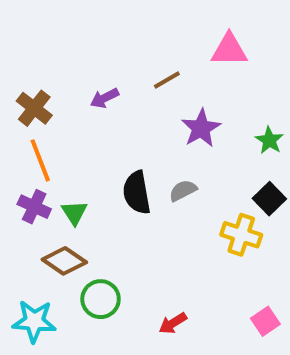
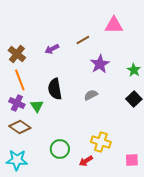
black semicircle: (137, 193) -> (55, 89), moved
yellow cross: (241, 235) -> (101, 142), moved
brown diamond: (64, 261) -> (20, 127), moved
green circle: (101, 299) -> (60, 149), moved
pink square: (265, 321) -> (132, 160), turned 32

